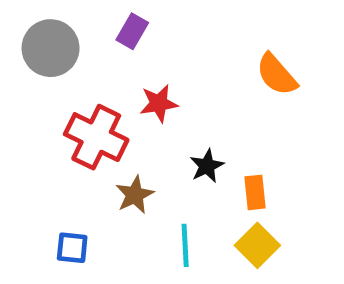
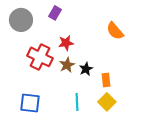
brown star: (135, 195) -> (67, 65), moved
blue square: (72, 248) -> (30, 103), size x1.5

